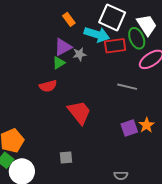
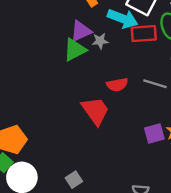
green triangle: (59, 63) -> (75, 50), size x1.5
red semicircle: (48, 86) -> (117, 85), moved
gray square: (66, 158) -> (74, 180), moved, turned -32

